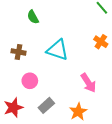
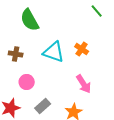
green semicircle: (33, 17) -> (30, 20), size x1.6
orange cross: (101, 42) -> (82, 49), moved

